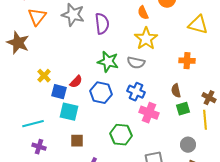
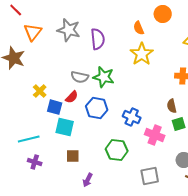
gray semicircle: (136, 63) -> (80, 77), moved
blue cross: (136, 92) -> (132, 117), moved
pink cross: (149, 113) -> (155, 135), moved

